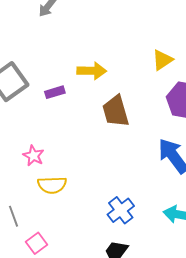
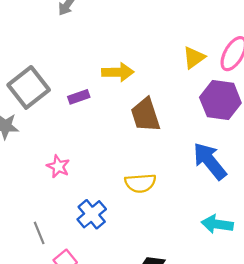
yellow semicircle: (52, 185) -> (140, 183), moved
blue cross: (121, 210) -> (92, 214), moved

